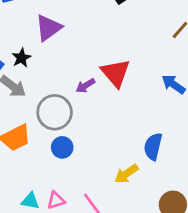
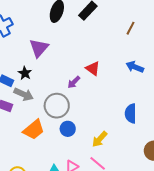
red triangle: (116, 73) -> (93, 68), size x0.7
yellow arrow: (126, 174) -> (100, 139), moved

